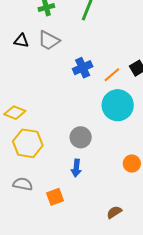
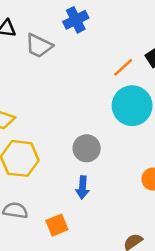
gray trapezoid: (49, 40) -> (39, 46), moved
blue cross: (83, 68) -> (76, 20), moved

